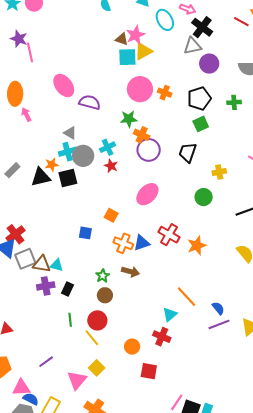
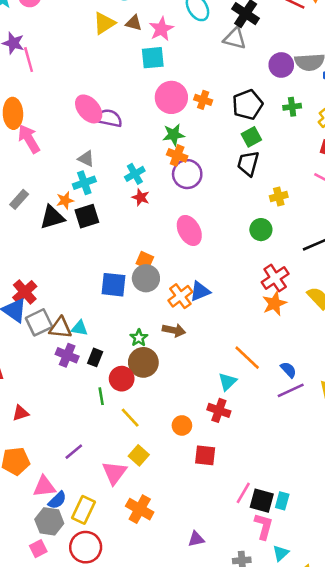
brown triangle: (122, 39) -> (134, 23), moved
gray triangle: (192, 46) -> (235, 38), turned 30
yellow triangle: (143, 51) -> (104, 23), moved
purple circle: (209, 64) -> (281, 65), moved
pink ellipse: (64, 85) -> (89, 109), moved
pink arrow: (26, 115) -> (29, 139), size x1.6
green star: (129, 119) -> (174, 135), moved
black trapezoid: (188, 152) -> (248, 163), moved
gray circle: (83, 156) -> (146, 278), moved
gray rectangle: (12, 170) -> (19, 199), moved
pink ellipse: (147, 194) -> (189, 230), turned -70
blue square: (85, 233) -> (114, 285), size x1.5
red cross: (169, 235) -> (275, 278), moved, turned 30
orange cross: (123, 243) -> (180, 296), moved, turned 36
blue triangle: (142, 243) -> (200, 291), moved
orange star: (197, 246) -> (274, 303), moved
purple cross: (46, 286) -> (67, 355), turned 36
brown circle: (105, 295) -> (143, 362), size x1.5
red circle: (97, 320) -> (122, 379), moved
blue semicircle: (31, 399) -> (57, 500), turned 112

